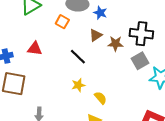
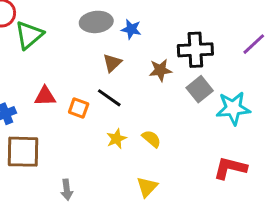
orange square: (62, 22) -> (79, 108), moved
brown triangle: (96, 35) -> (112, 63), moved
yellow semicircle: (101, 98) -> (151, 139), moved

